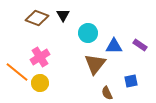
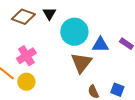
cyan circle: (88, 33) -> (74, 32), size x1.4
blue square: (131, 81) -> (117, 90), moved, turned 32

